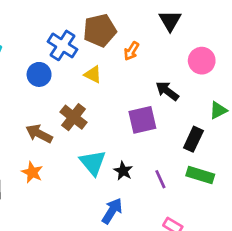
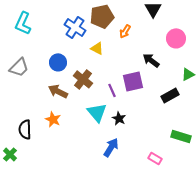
blue circle: (39, 74) -> (58, 62), moved
black rectangle: (193, 139) -> (170, 95), turned 36
green rectangle: (200, 175) -> (181, 136), moved
purple line: (160, 179) -> (112, 90), moved

